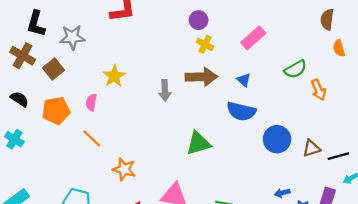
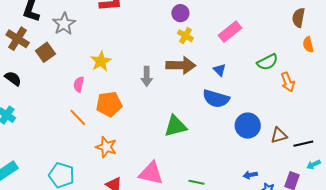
gray star: (72, 37) -> (64, 24), turned -30
orange pentagon: (56, 111) -> (109, 104), moved

